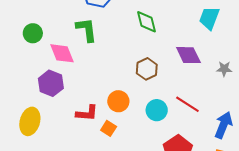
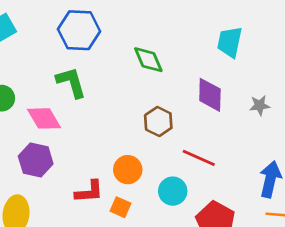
purple diamond: (188, 55) -> (210, 95), turned 36
red line: (187, 104) -> (199, 158), moved
cyan circle: (157, 110) -> (173, 191), moved

